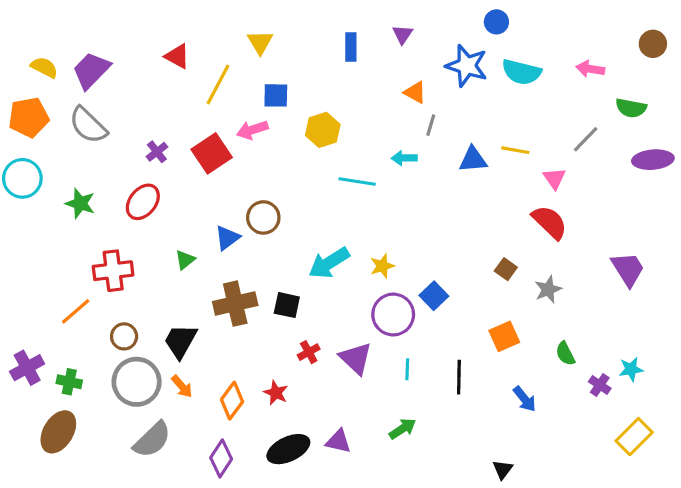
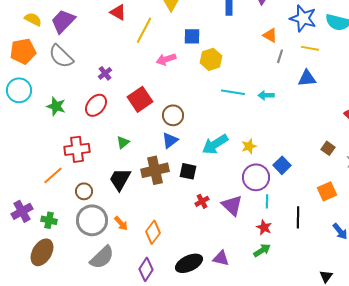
blue square: (276, 95) -> (192, 36), moved
yellow line: (515, 150) -> (310, 48), moved
red square: (212, 153) -> (140, 99), moved
cyan arrow: (404, 158) -> (266, 95), moved
blue triangle: (227, 238) -> (170, 140), moved
black trapezoid: (180, 341) -> (120, 179), moved
cyan line: (407, 369) -> (267, 201), moved
red star: (276, 393) -> (264, 227), moved

